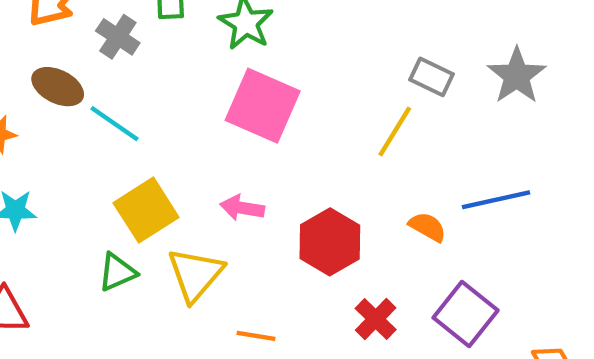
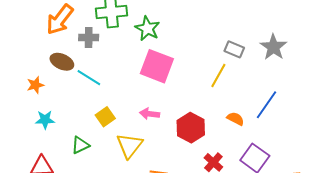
gray cross: (118, 37) -> (89, 37), turned -30
blue line: (496, 200) -> (266, 105), turned -40
yellow square: (146, 210) -> (105, 117), size x0.7
green triangle: (117, 272) -> (80, 145), moved

